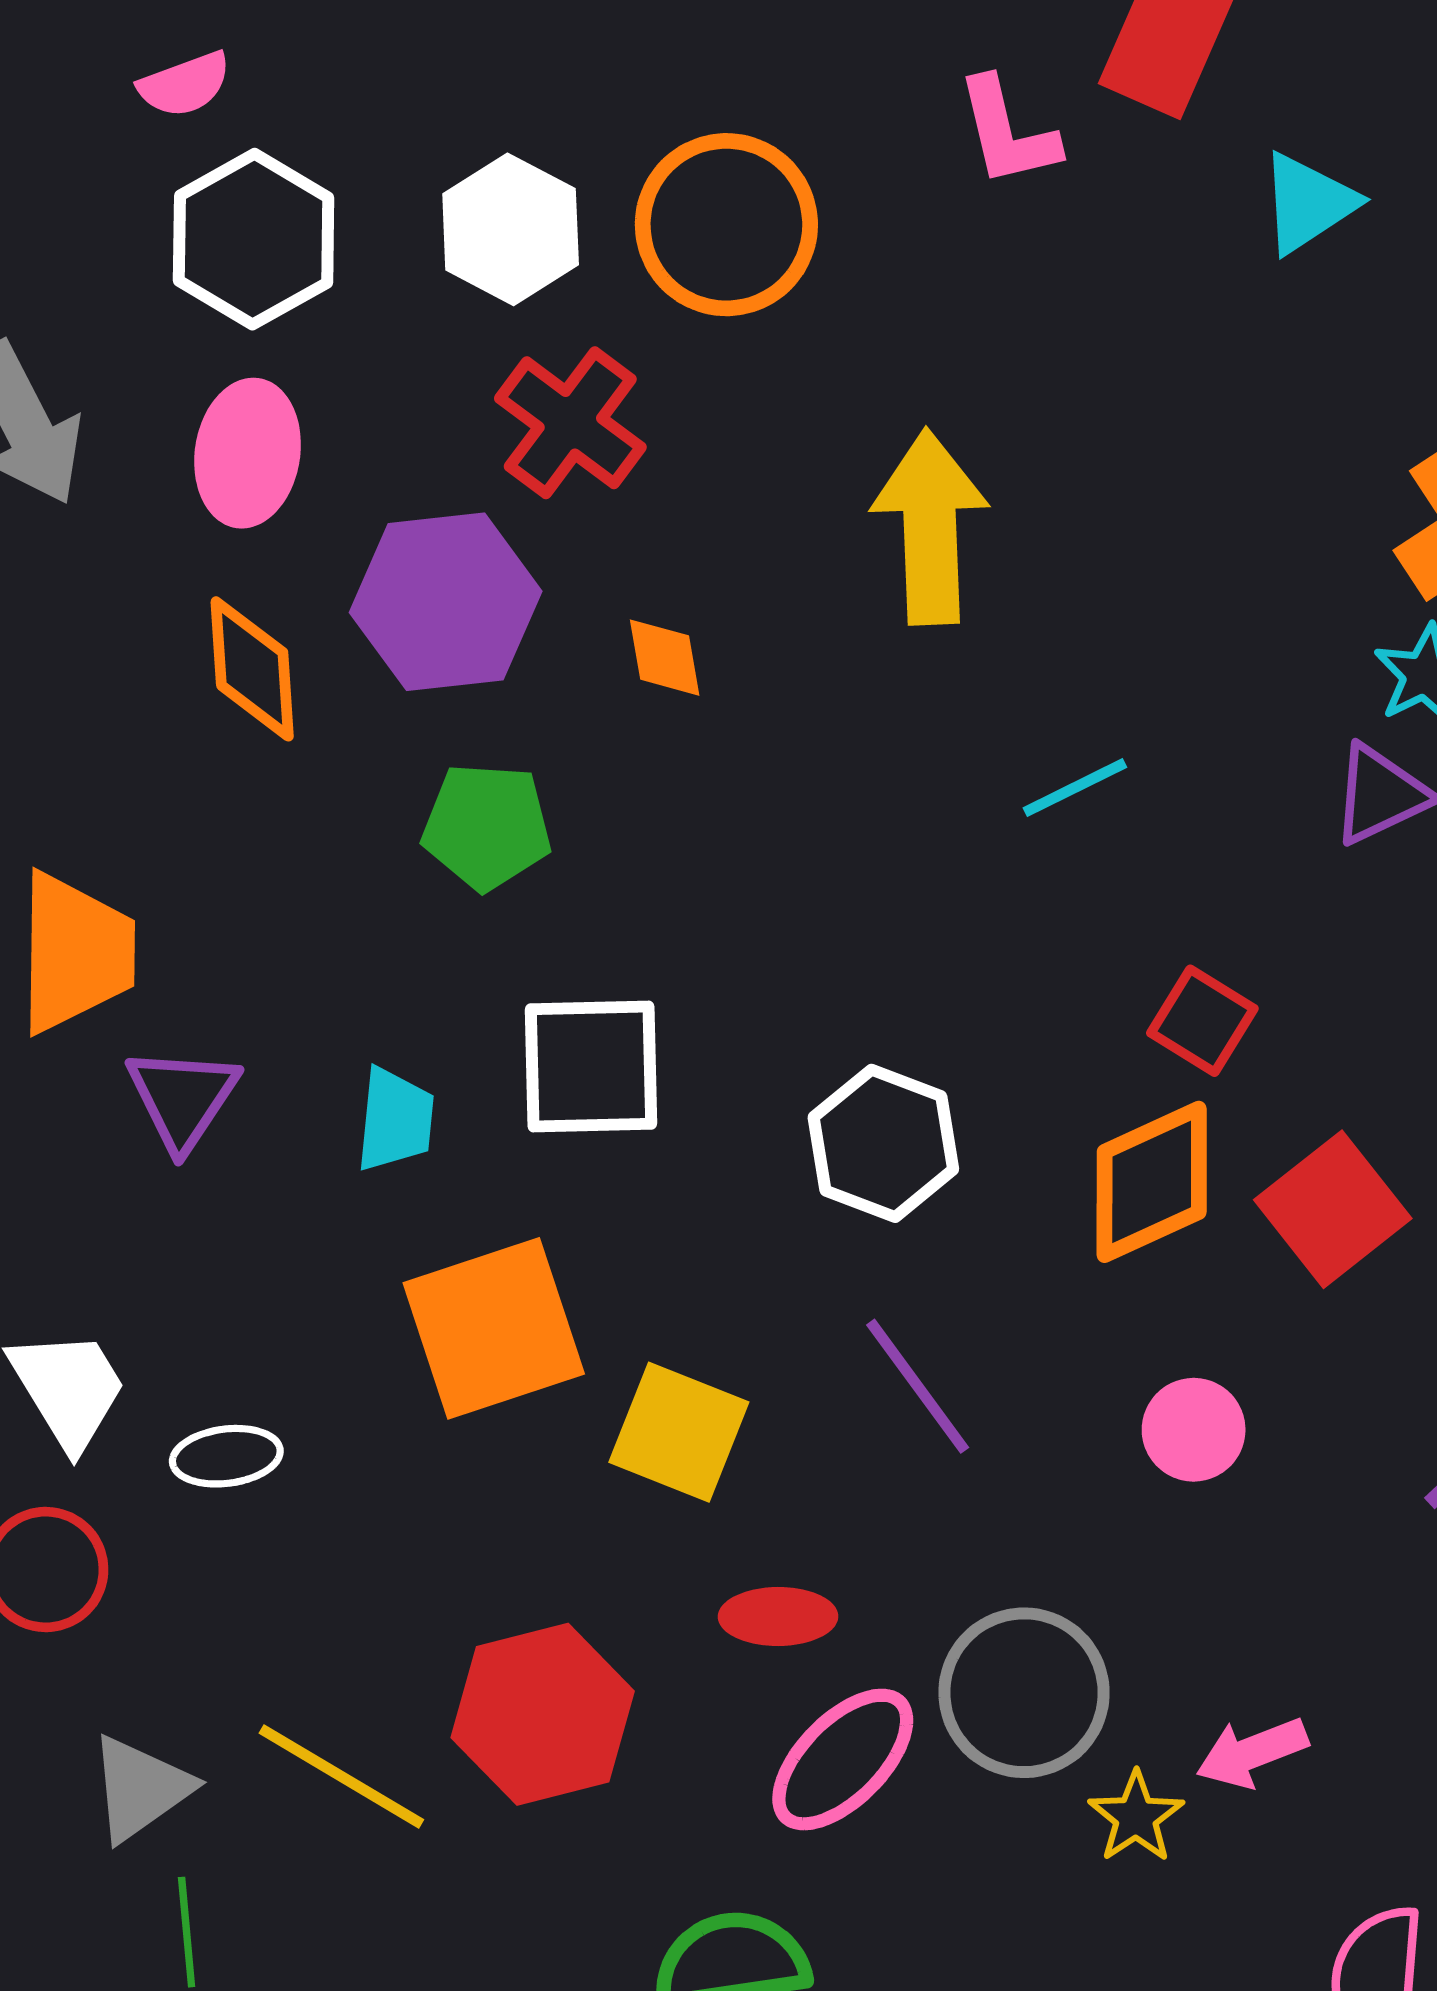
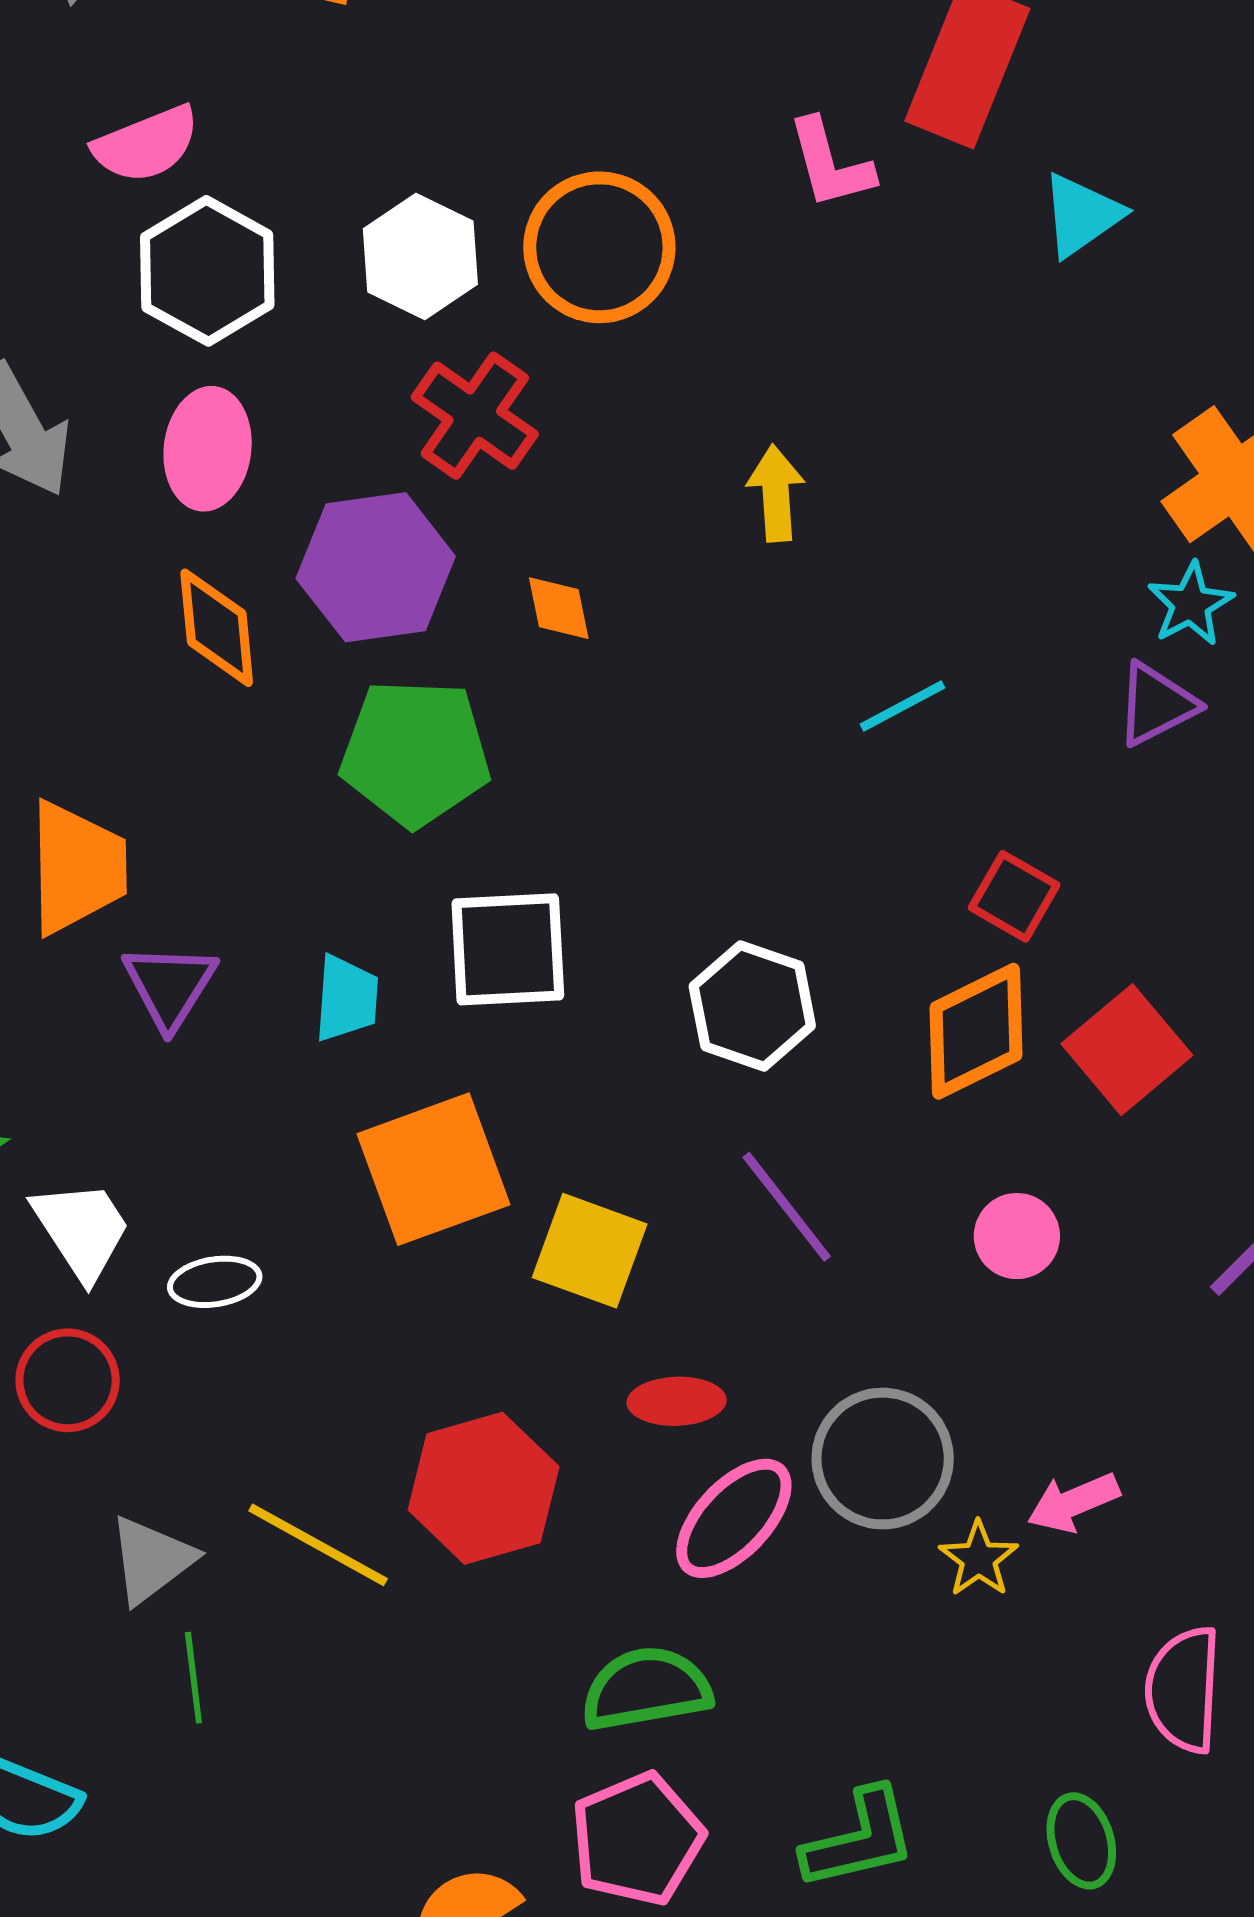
pink semicircle: (185, 84) -> (146, 144), size x1.4
yellow arrow: (930, 527) -> (776, 493), size x0.6
green pentagon: (487, 826) -> (415, 753), size x1.4

